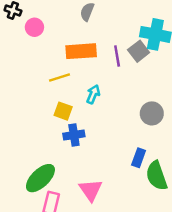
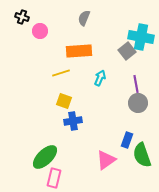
purple line: (117, 56) -> (136, 84), moved
cyan arrow: (93, 94) -> (100, 78), moved
pink triangle: (91, 190) -> (106, 160), moved, turned 30

